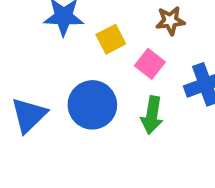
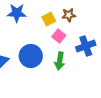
yellow square: (111, 39) -> (49, 19), moved

